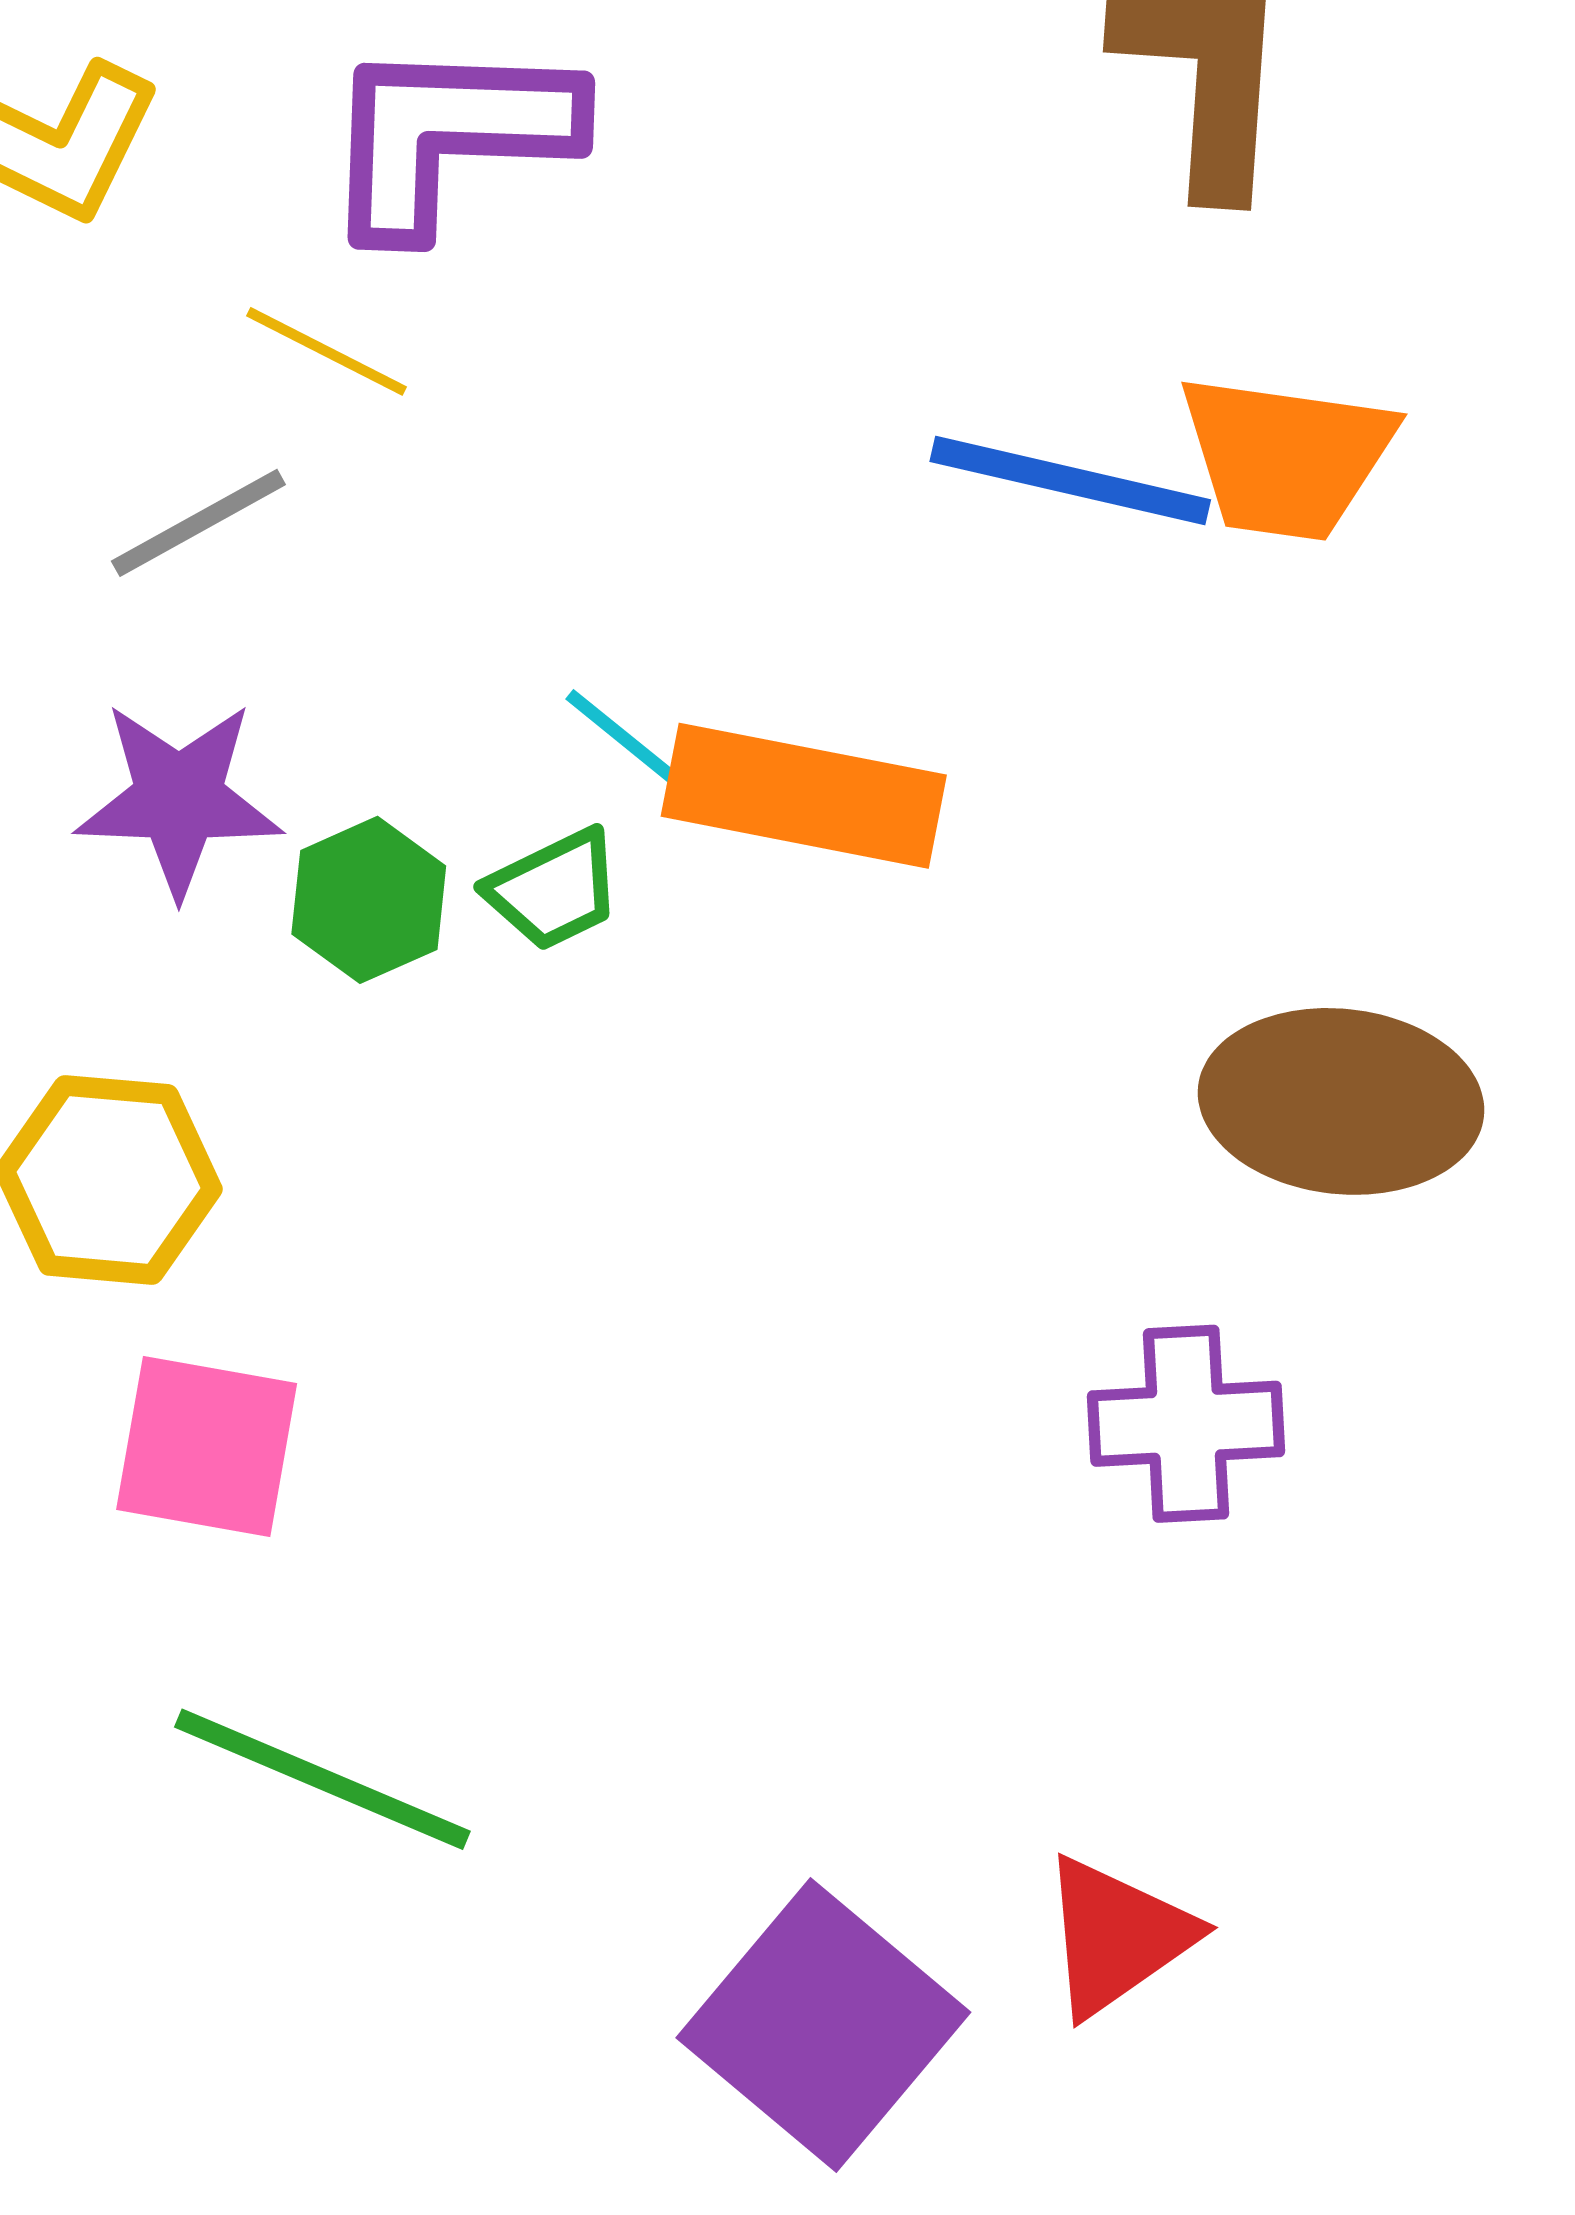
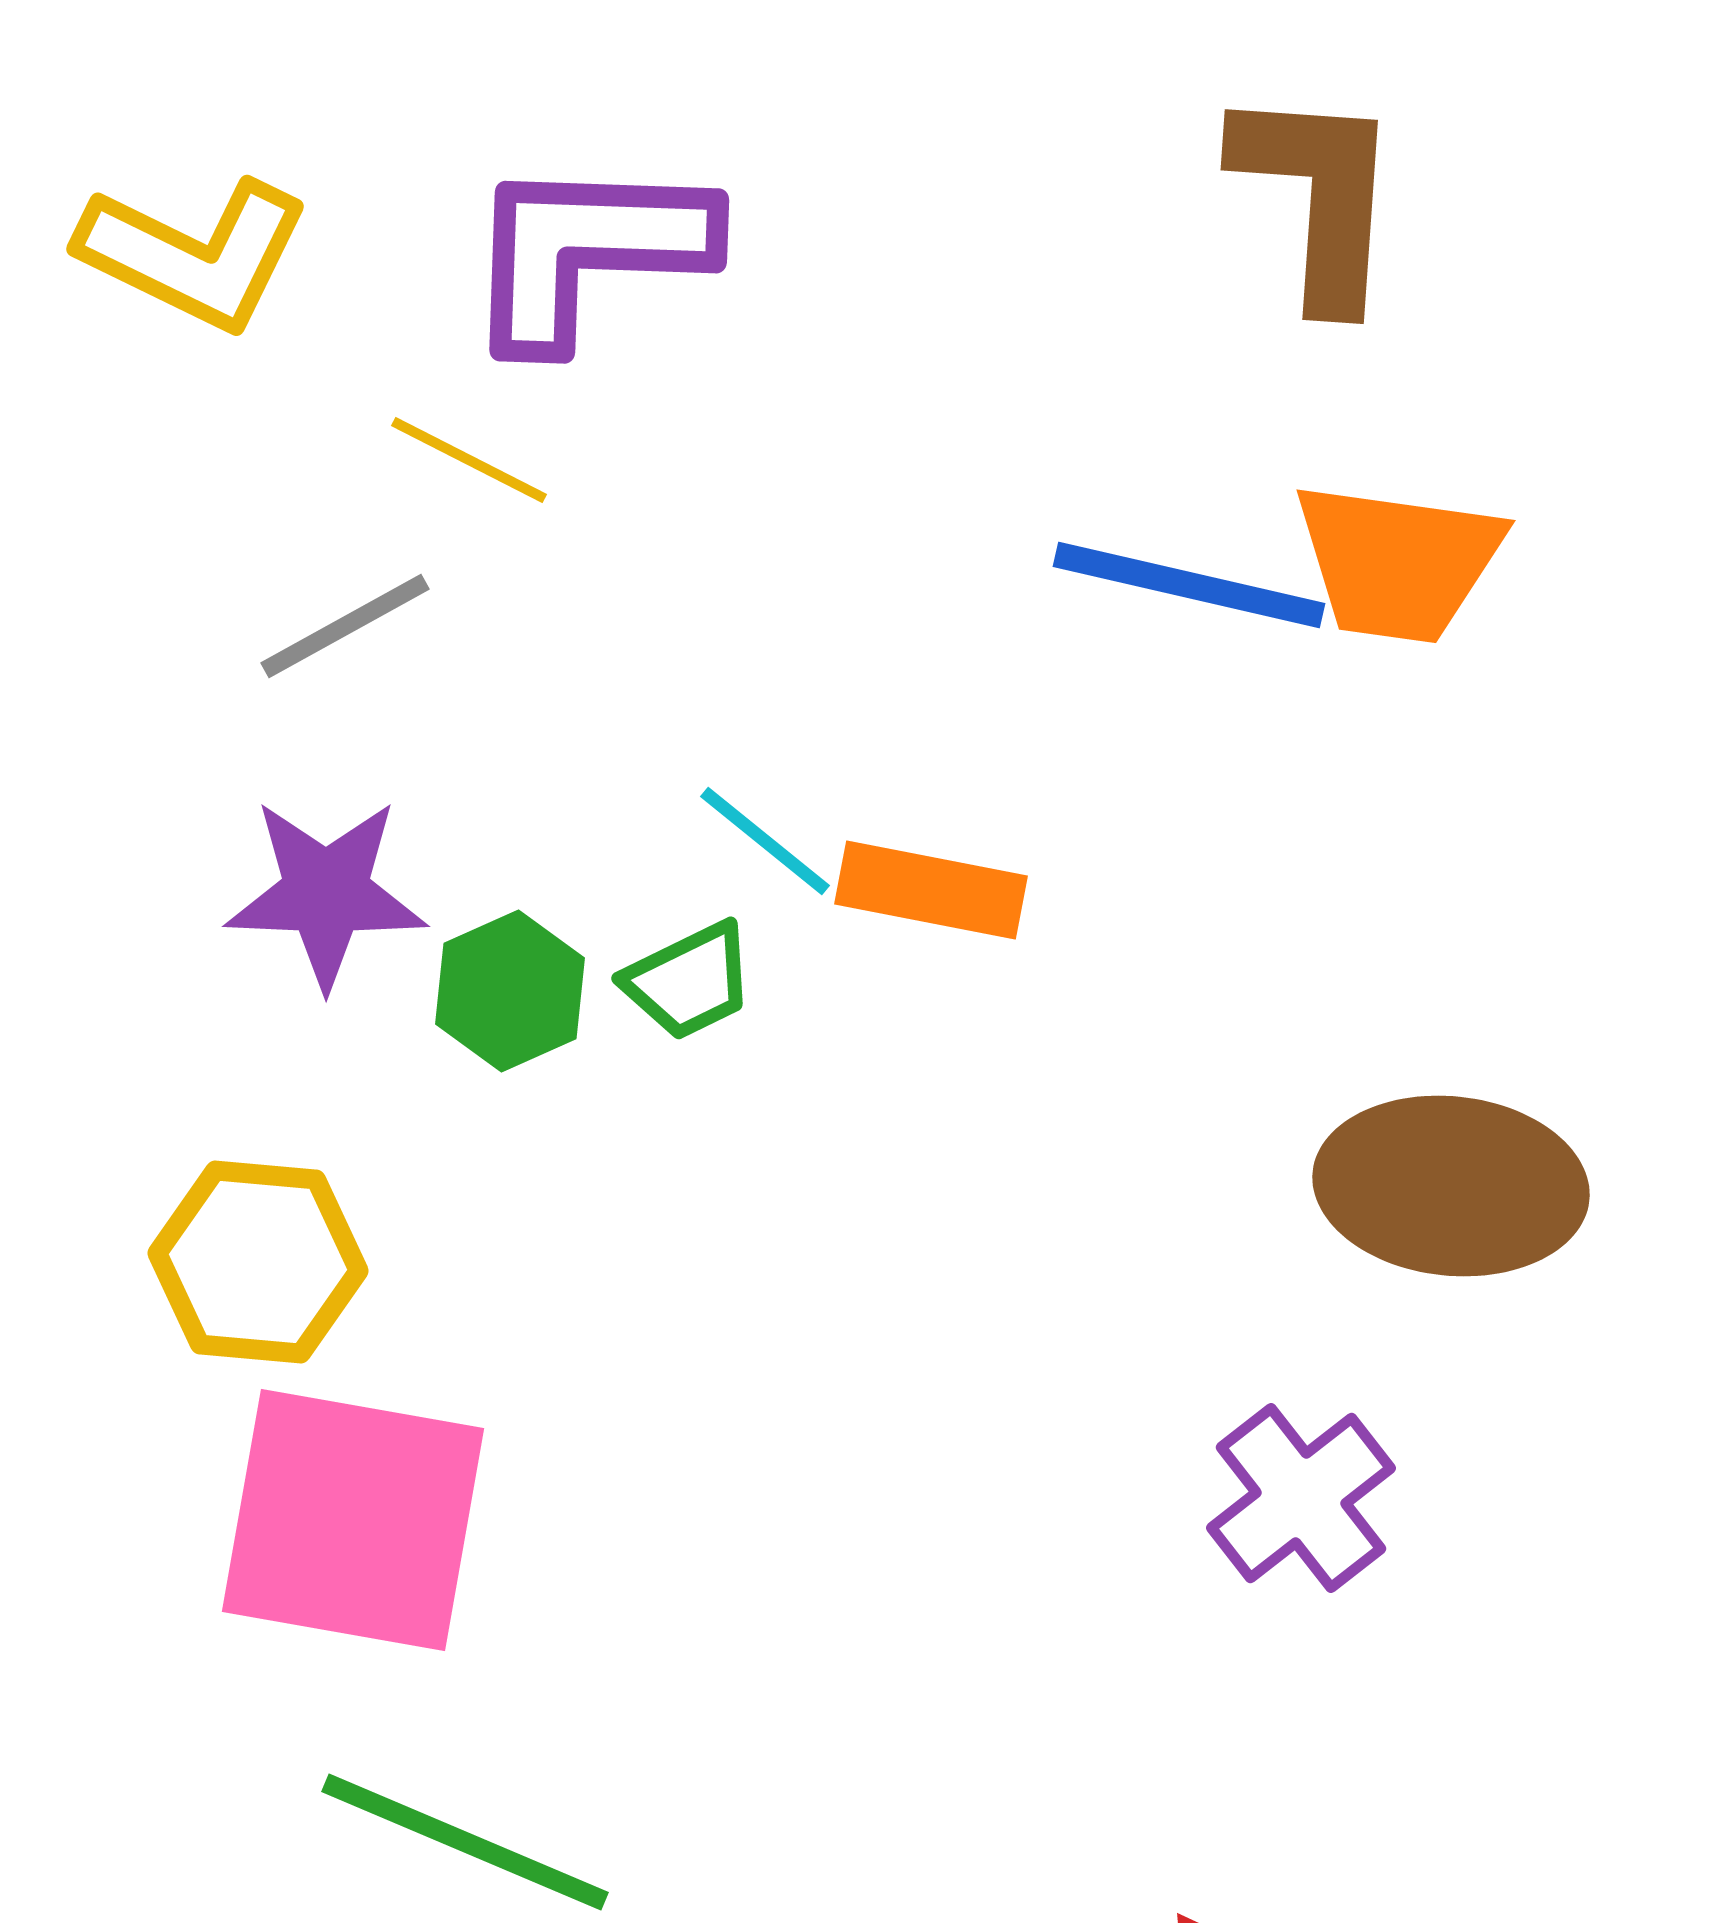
orange rectangle: (804, 796) -> (931, 890), size x0.7
purple cross: (1186, 1424) -> (1301, 1498), turned -35
pink square: (207, 1446) -> (353, 1520), size x1.5

